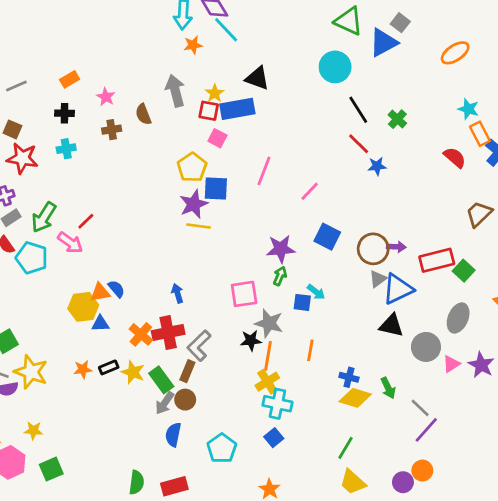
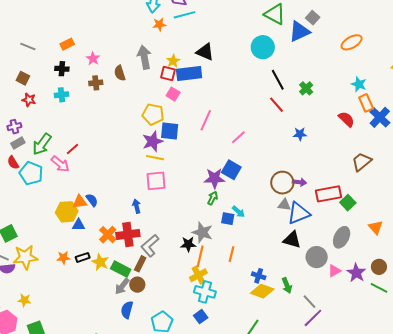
cyan line: (226, 30) -> (184, 15), turned -65
gray line: (16, 86) -> (28, 46), turned 42
red star: (22, 158) -> (29, 100), size x0.6
blue star: (377, 166) -> (300, 134), moved
yellow pentagon: (192, 167) -> (153, 114), turned -30
blue square: (327, 237) -> (231, 170), moved
gray triangle: (378, 279) -> (284, 205), turned 40
pink square: (244, 294) -> (156, 181), moved
yellow star: (31, 372) -> (25, 257), turned -30
green rectangle: (161, 380) -> (121, 269), turned -30

